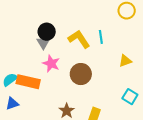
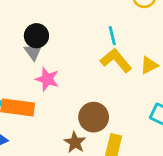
yellow L-shape: (79, 39) -> (116, 60), moved
brown circle: (81, 74) -> (94, 117), moved

